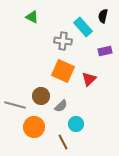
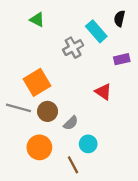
gray cross: (63, 41) -> (73, 48), turned -36
orange square: (63, 71) -> (37, 82), moved, turned 35
red triangle: (89, 79) -> (103, 92), turned -42
gray line: (15, 105) -> (19, 108), moved

